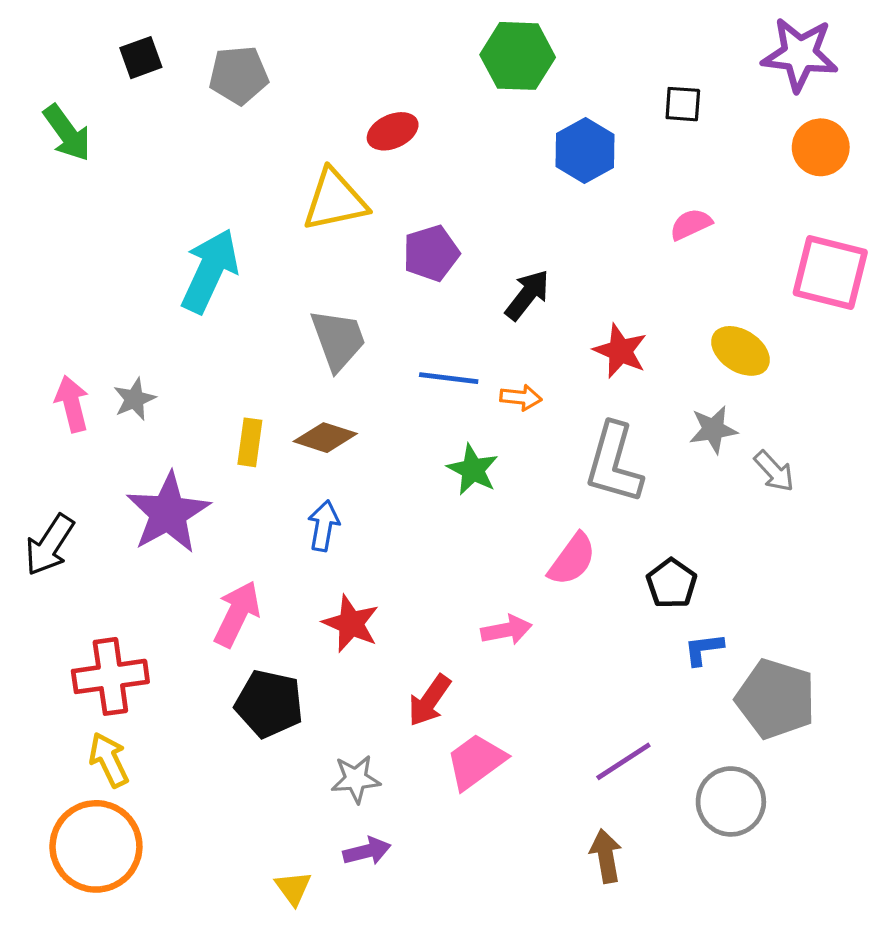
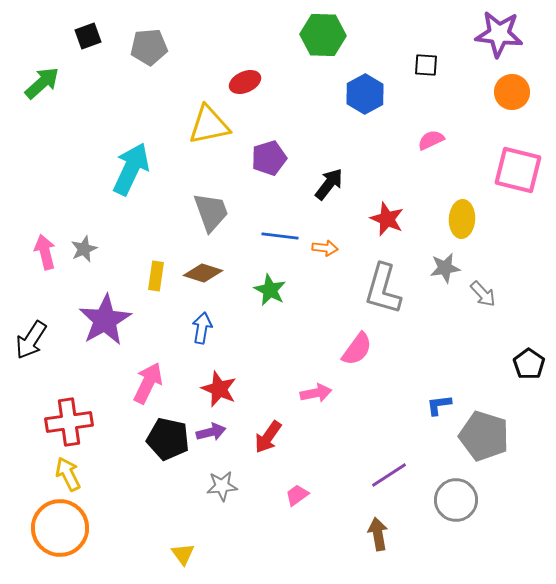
green arrow: (67, 133) -> (42, 83), turned -96
yellow ellipse: (741, 351) -> (462, 219), turned 60
green star: (473, 470) -> (270, 290), moved
black pentagon: (672, 583) -> (529, 364), moved
pink trapezoid: (476, 761) -> (297, 495), moved, size x0.6
purple arrow: (367, 851) -> (211, 432), moved

